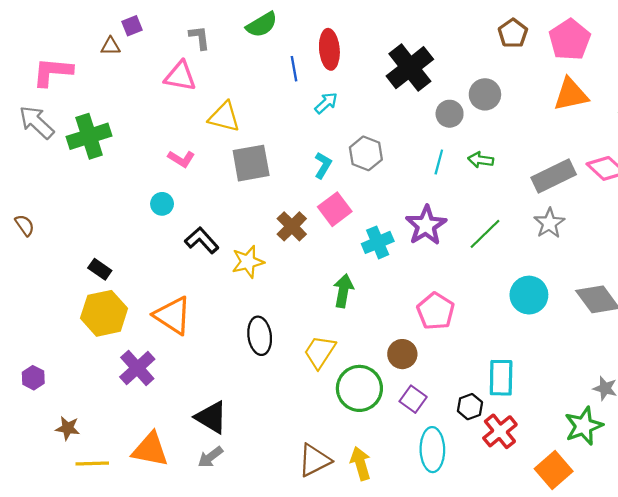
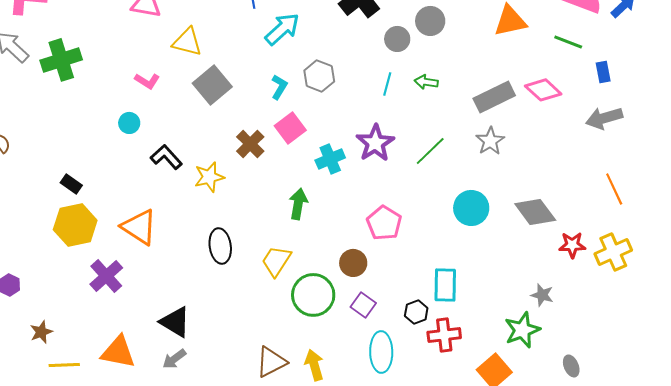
cyan arrow: (326, 103) -> (282, 29), size x1.6
gray square: (251, 163) -> (212, 85), turned -30
brown star: (68, 428) -> (41, 332), turned -30
red cross: (500, 431) -> (444, 335), turned 32

